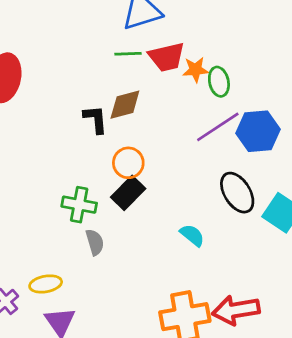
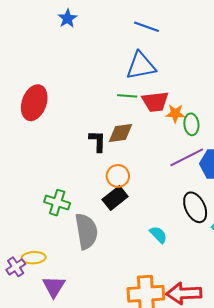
green cross: (79, 205) -> (57, 203), moved
gray semicircle: (95, 242) -> (86, 231), size x1.8
yellow ellipse: (46, 284) -> (34, 258), moved

